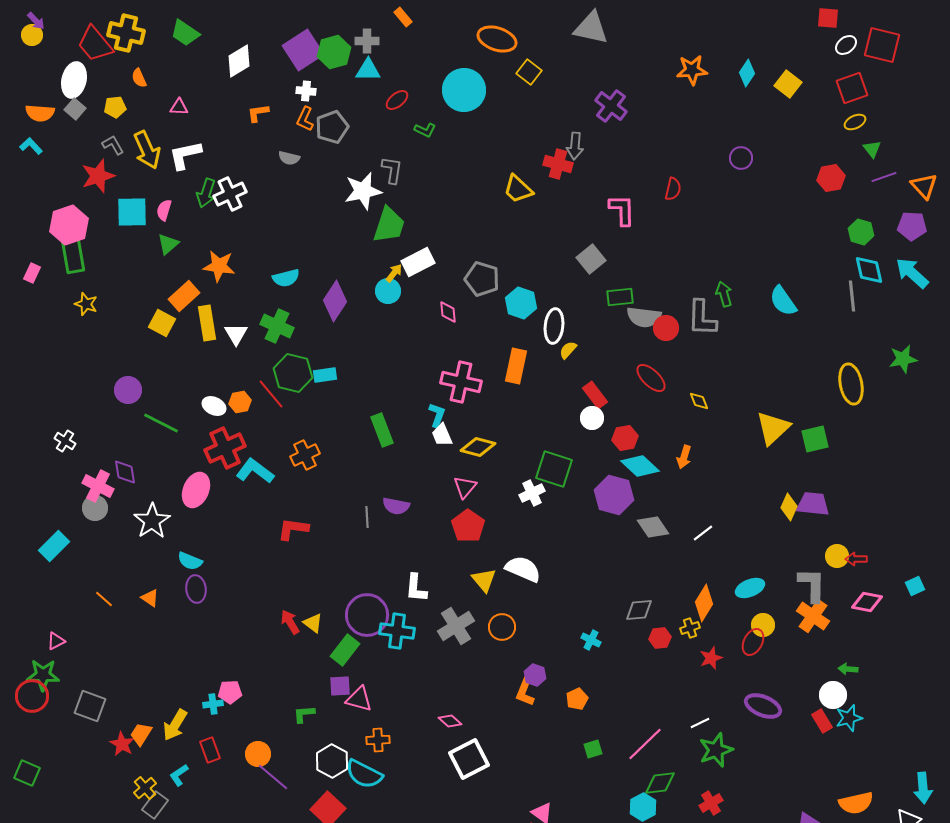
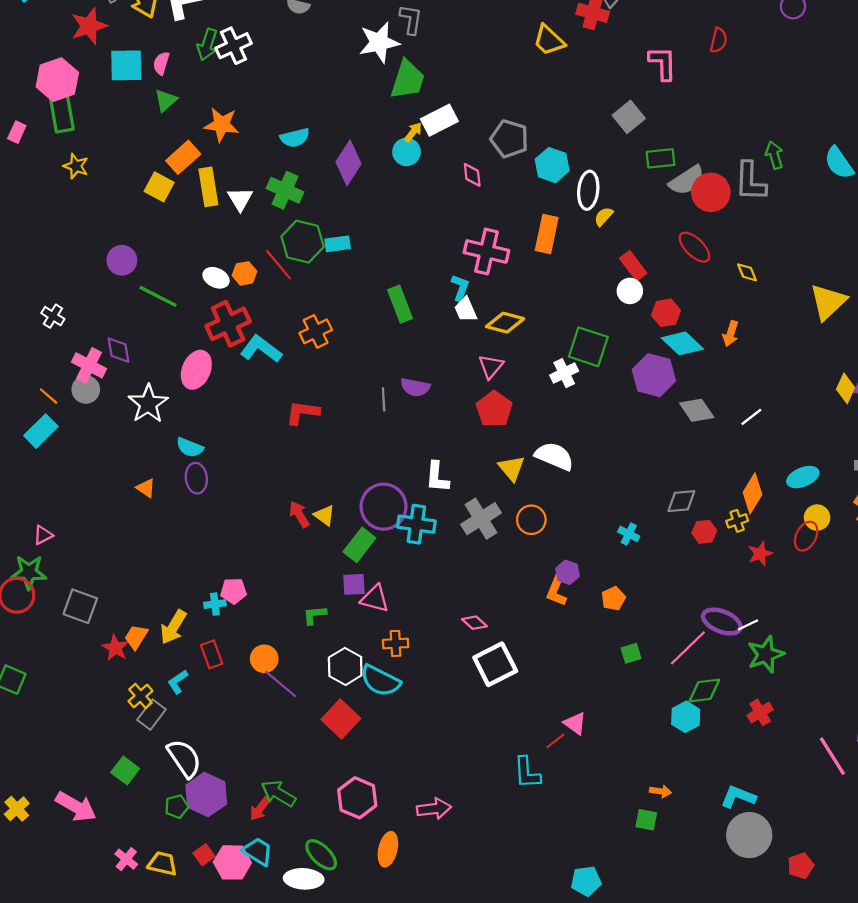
gray semicircle: (644, 317) -> (687, 180), turned -40
red circle: (666, 328) -> (711, 192), size x1.4
orange line: (104, 599) -> (49, 396), moved
purple ellipse: (763, 706) -> (722, 622), moved

